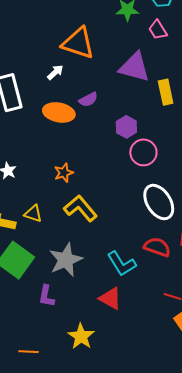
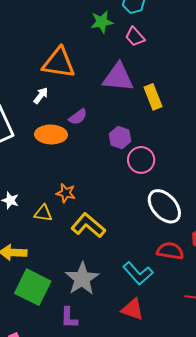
orange star: (64, 173) -> (66, 193), turned -30
yellow triangle: (33, 214) -> (43, 213), moved

